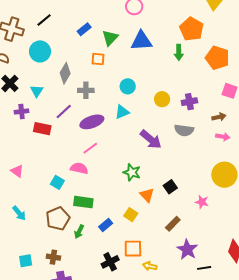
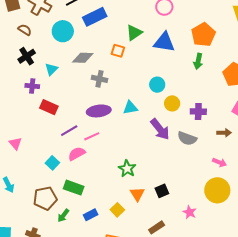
blue rectangle: (84, 29) -> (95, 17), moved, size x1.6
orange pentagon: (192, 29) -> (203, 35), moved
gray diamond: (65, 73) -> (83, 58), turned 50
cyan circle: (128, 86) -> (157, 85), moved
purple line: (64, 111) -> (69, 131), moved
pink arrow: (223, 137) -> (220, 162), moved
purple arrow: (151, 139) -> (160, 129), moved
pink semicircle: (79, 168) -> (77, 154), turned -54

